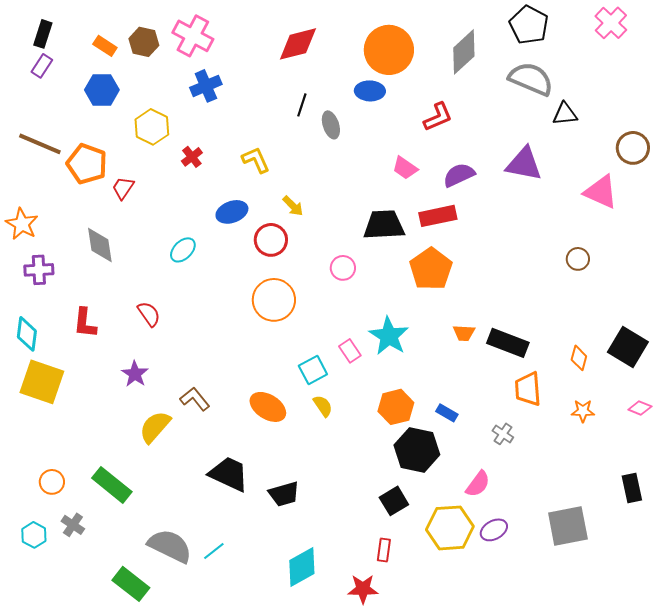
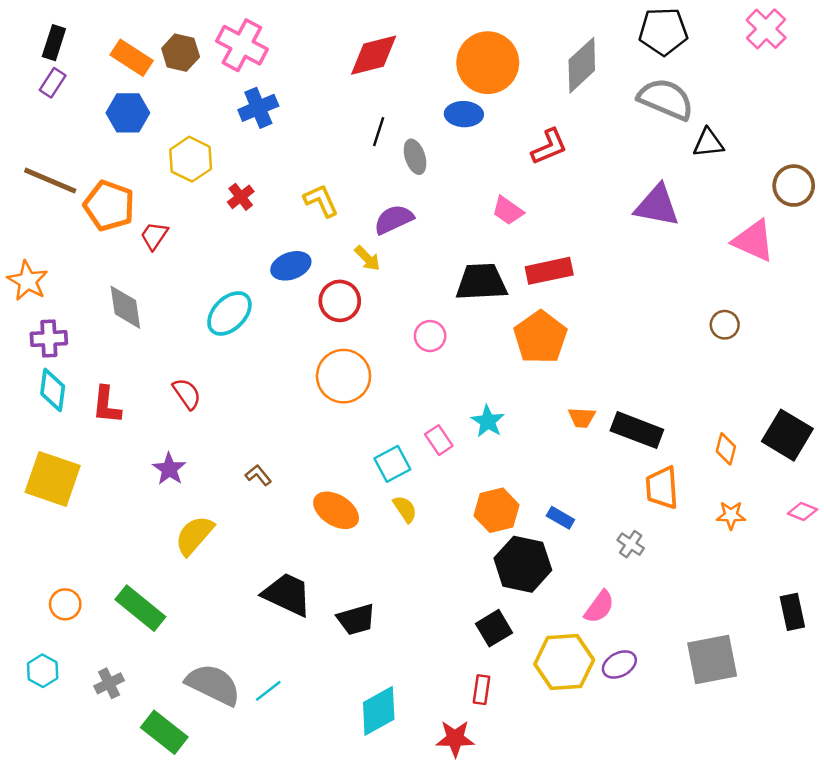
black pentagon: (529, 25) -> (663, 31), turned -30
orange rectangle: (105, 46) -> (132, 58), size x1.4
purple semicircle: (459, 175) -> (394, 219), moved
cyan ellipse: (183, 250) -> (229, 313), size x1.4
cyan diamond: (27, 334) -> (53, 390), moved
cyan star: (389, 336) -> (488, 421), size x0.7
brown L-shape: (195, 399) -> (258, 475), moved, size x0.7
gray cross: (73, 525) -> (109, 683), moved, turned 30

